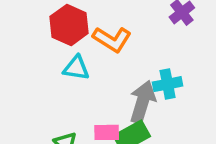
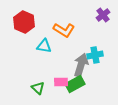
red hexagon: (69, 25) -> (24, 22), moved

